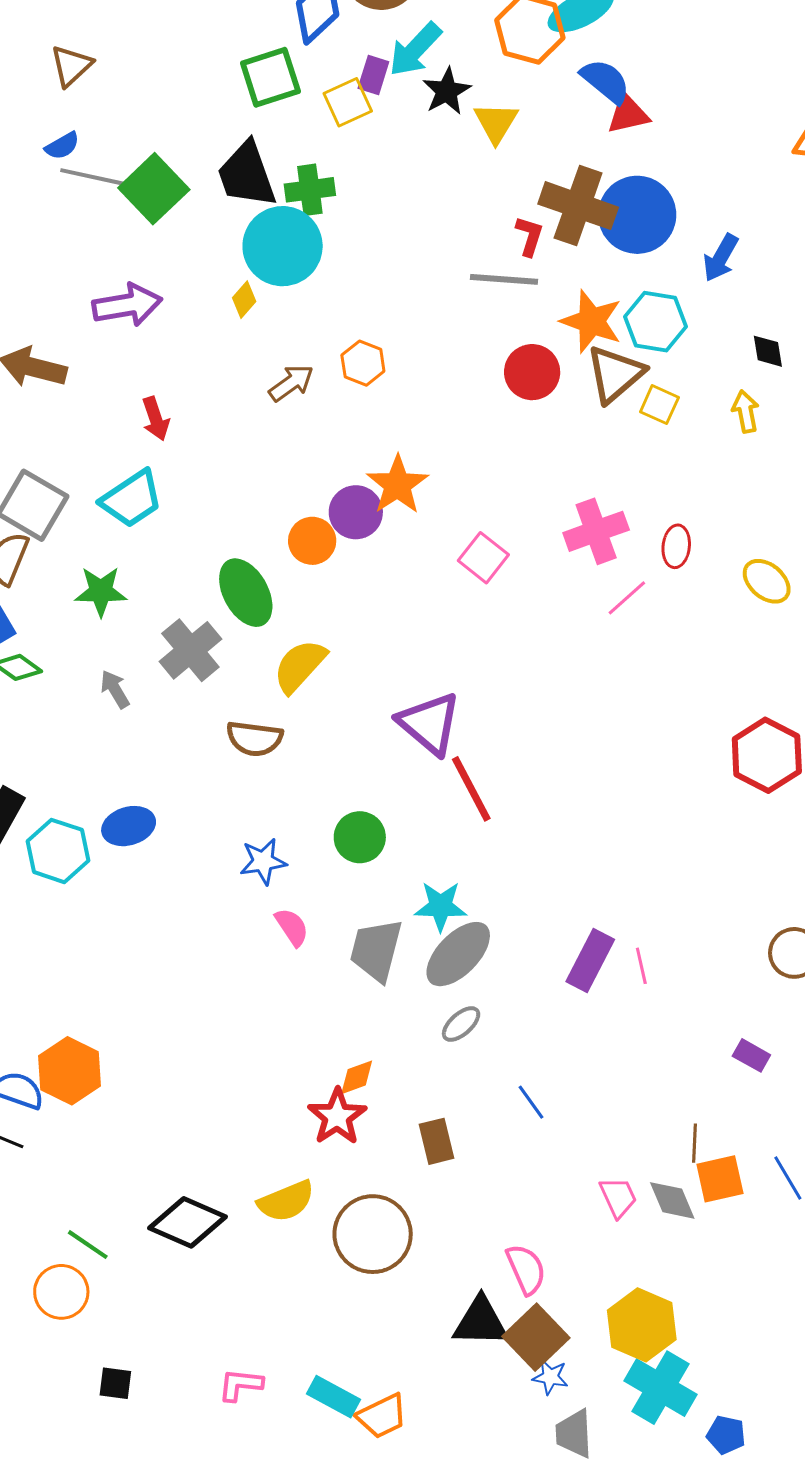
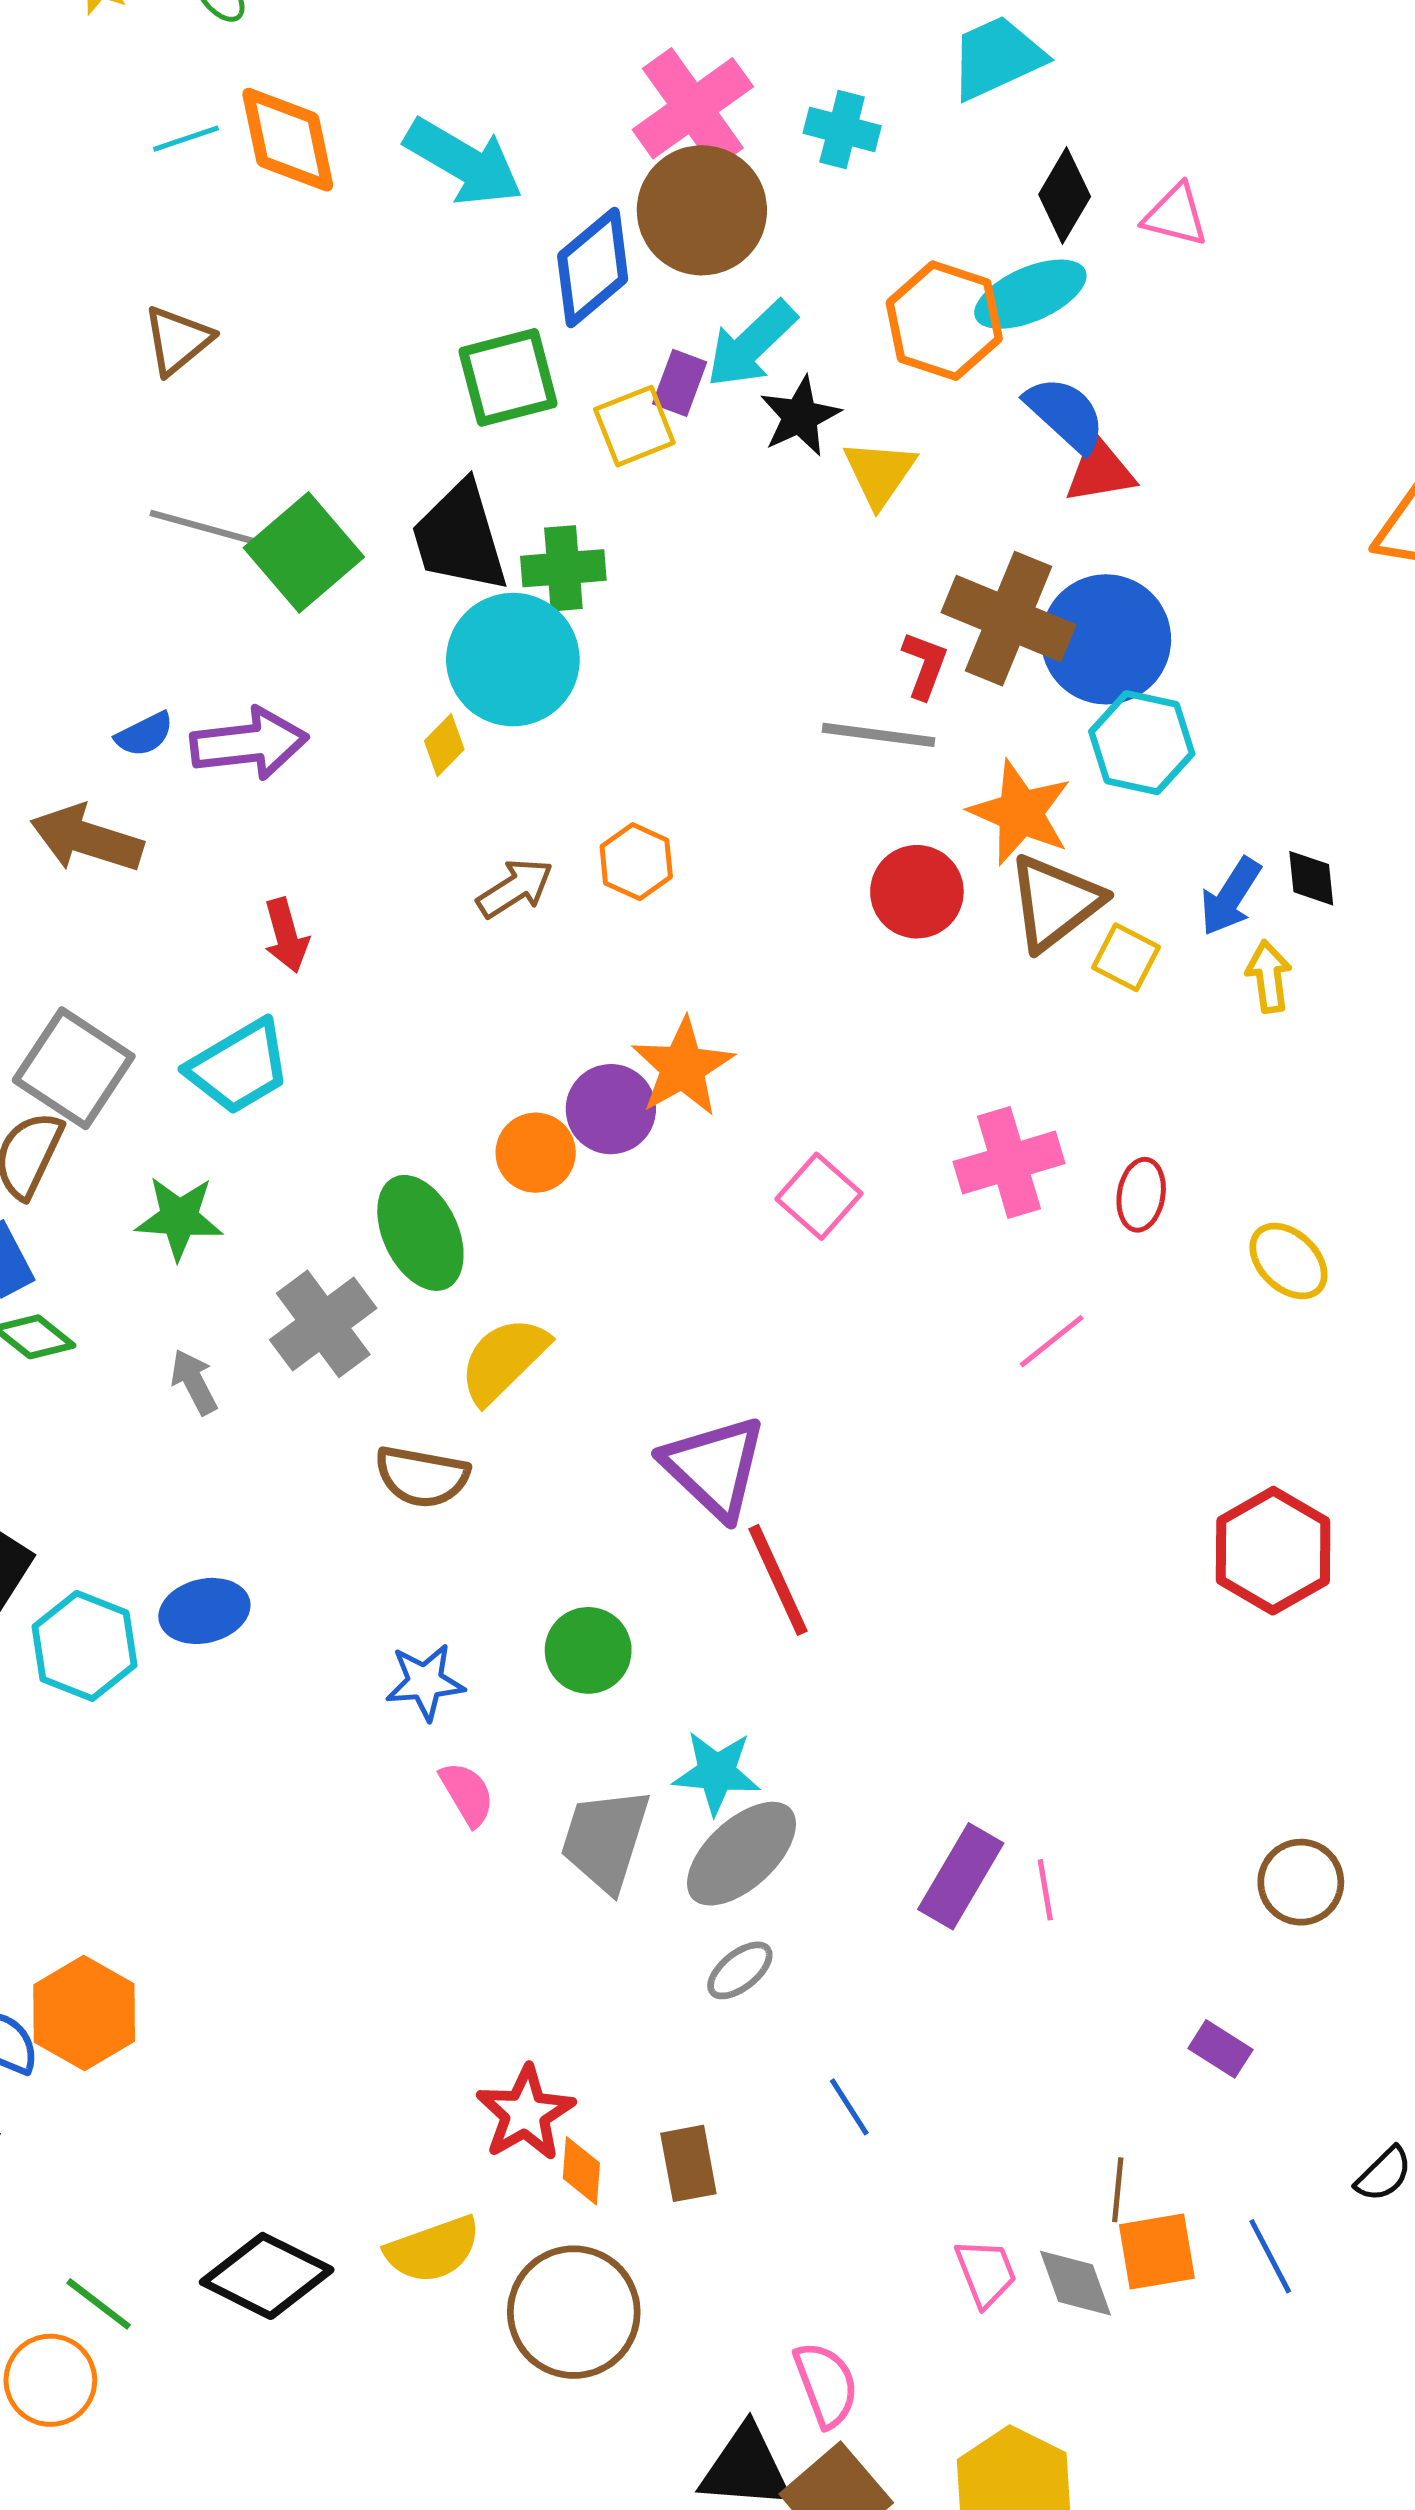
blue semicircle: (62, 146) -> (144, 734), moved
blue arrow: (721, 258) -> (1230, 897), moved
cyan hexagon: (655, 322) -> (1142, 743), moved
pink line: (627, 598) -> (1052, 1341), moved
orange diamond: (357, 1077) -> (581, 2171), moved, turned -69

